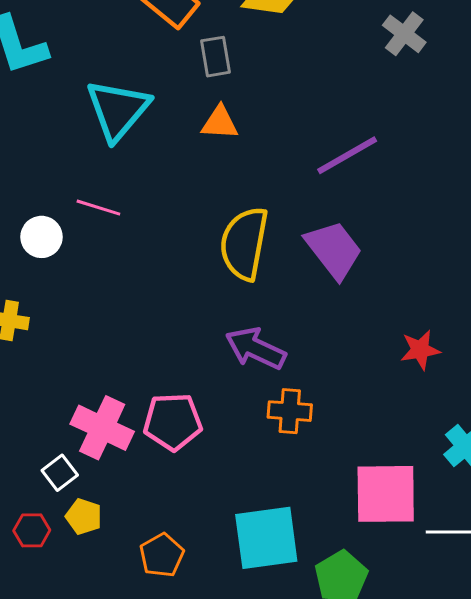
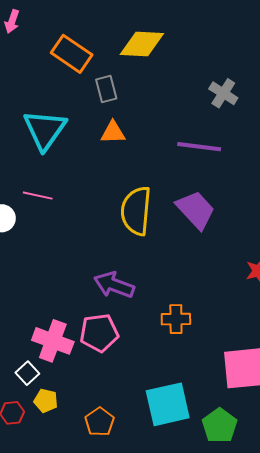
gray cross: (404, 34) -> (223, 93), moved
purple line: (347, 155) -> (199, 147), turned 42
purple arrow: (256, 348) -> (114, 285), moved

